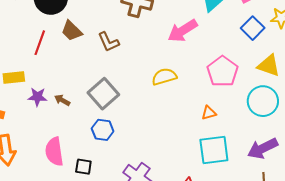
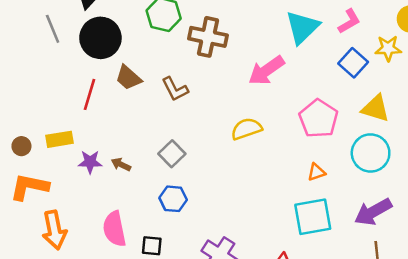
gray square: (103, 94) -> (172, 154), size x0.7
orange triangle: (209, 113) -> (317, 172), moved

